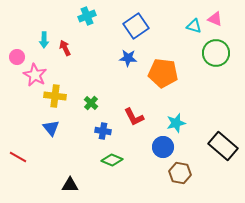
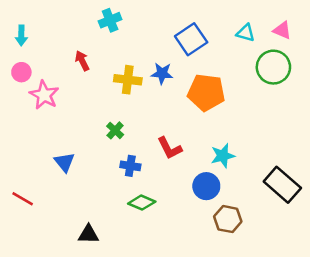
pink triangle: (215, 19) -> (282, 30), moved
blue square: (136, 26) -> (191, 39), moved
cyan arrow: (44, 40) -> (21, 35), moved
yellow cross: (55, 96) -> (128, 80), moved

